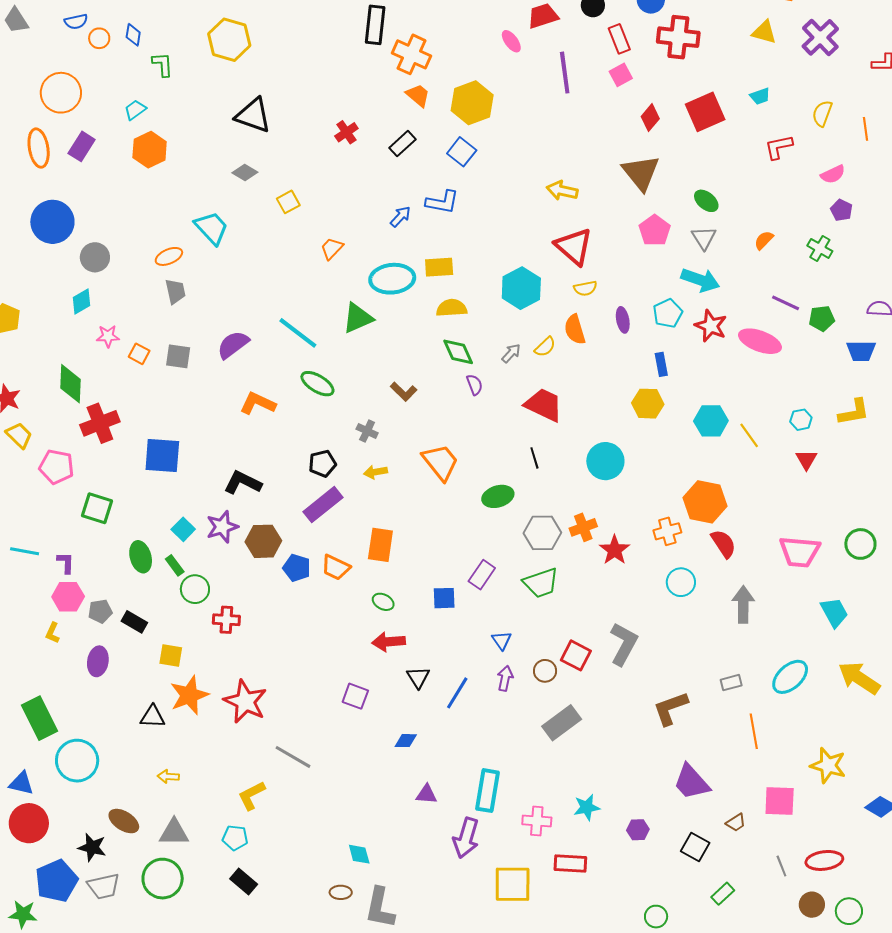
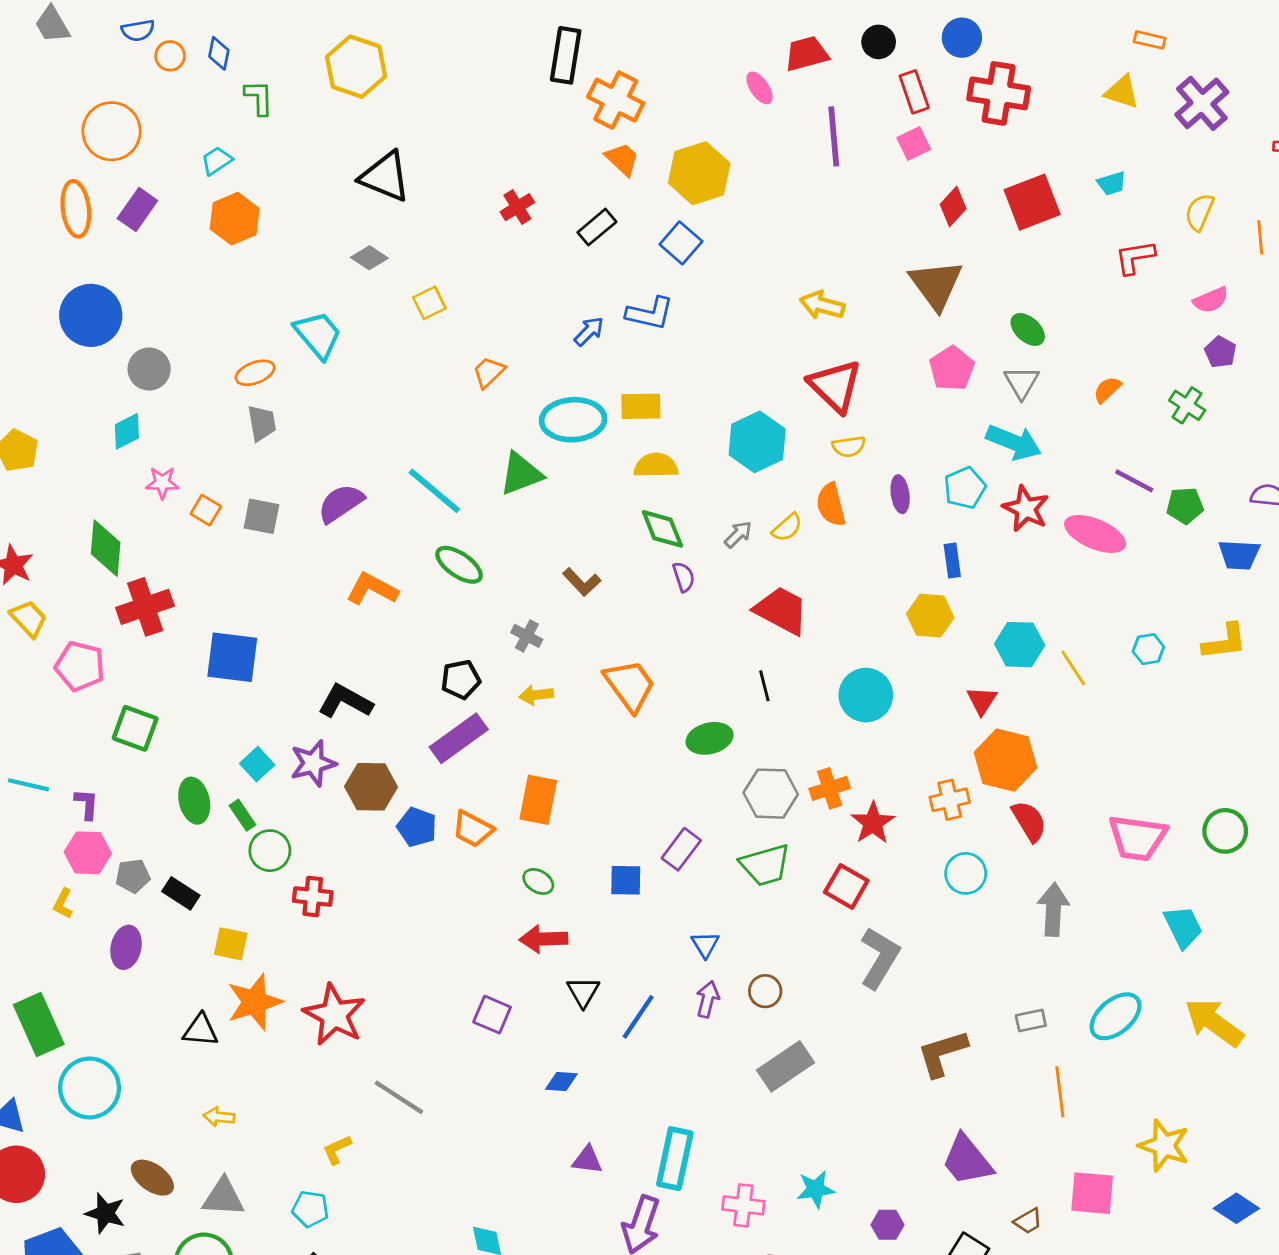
red triangle: (806, 460) -> (982, 701), moved
red square: (576, 655) -> (846, 886), moved
yellow L-shape: (252, 795) -> (337, 1150), size x0.7

